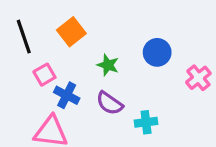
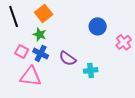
green star: (108, 65) -> (40, 34), moved
pink square: (44, 75) -> (22, 51), moved, turned -32

